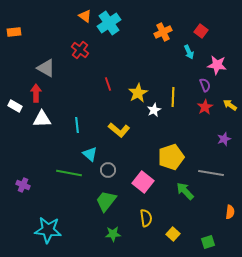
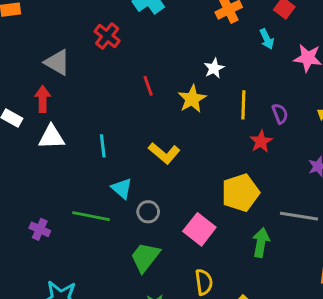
purple semicircle: (205, 85) -> (280, 114), moved
red star: (205, 107) -> (261, 141), moved
white star: (154, 110) -> (214, 68), moved
purple cross: (23, 185) -> (40, 229), moved
green arrow: (185, 191) -> (261, 243), turned 54

